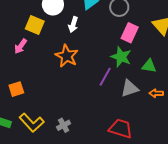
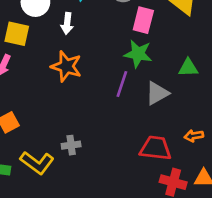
green triangle: (149, 66) -> (188, 68), moved
orange arrow: (156, 93) -> (194, 136), moved
gray cross: (64, 125) -> (71, 145), moved, turned 32

